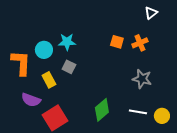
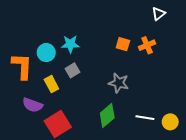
gray square: (69, 67) -> (72, 70), turned 32
gray star: (142, 79) -> (119, 83), moved

